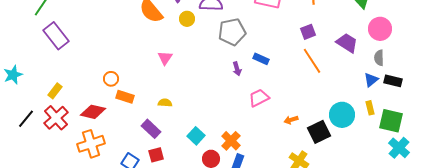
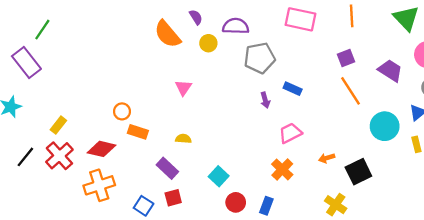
purple rectangle: (56, 36) -> (26, 63), moved
cyan circle: (342, 115) -> (385, 126), moved
orange cross: (231, 141) -> (282, 169), moved

